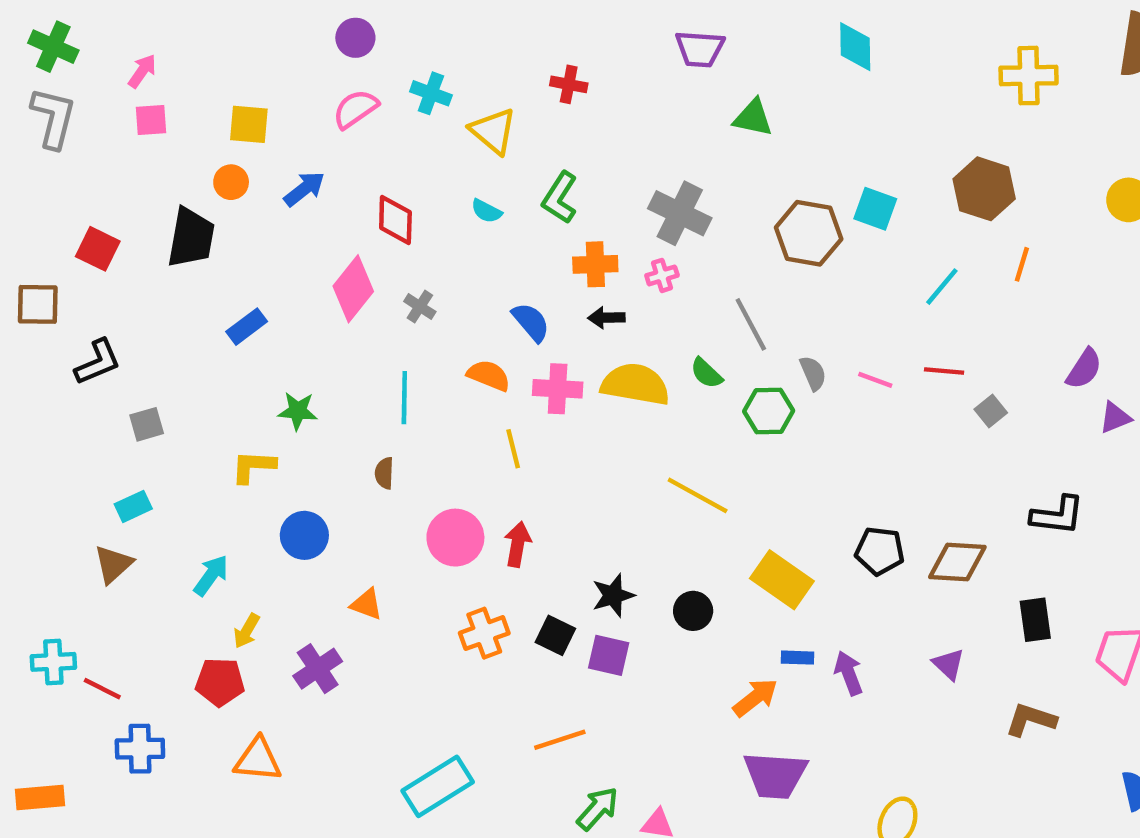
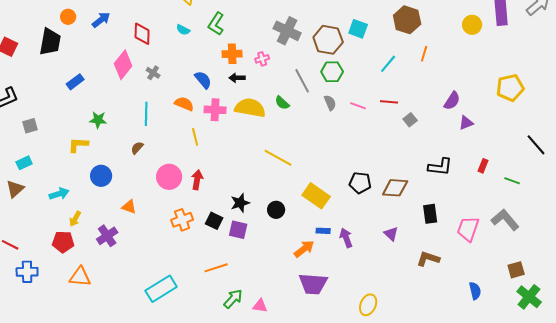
gray cross: (680, 213) -> (287, 31), moved
green hexagon: (769, 411) -> (332, 72), moved
brown semicircle: (384, 473) -> (137, 148), turned 40
cyan arrow: (211, 575) -> (59, 194), turned 36

